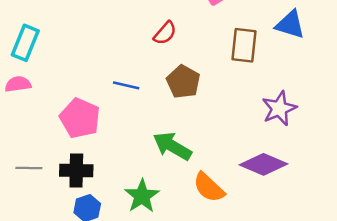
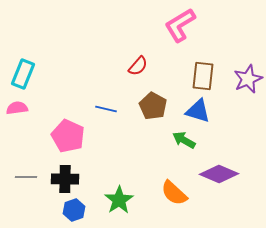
blue triangle: (290, 25) -> (198, 111), moved
purple star: (279, 108) -> (248, 79), moved
green arrow: (172, 146) -> (184, 140), moved, size x0.7

